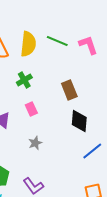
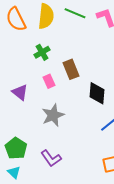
brown rectangle: (69, 90) -> (71, 69), moved
gray star: (35, 143) -> (53, 115), size x1.6

